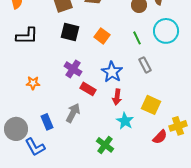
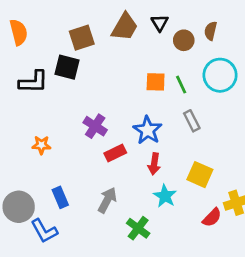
black square: (70, 32) -> (67, 67), moved
orange square: (102, 36) -> (156, 82), moved, turned -35
red rectangle: (88, 89) -> (115, 153), turned -56
gray arrow: (73, 113) -> (107, 200), moved

